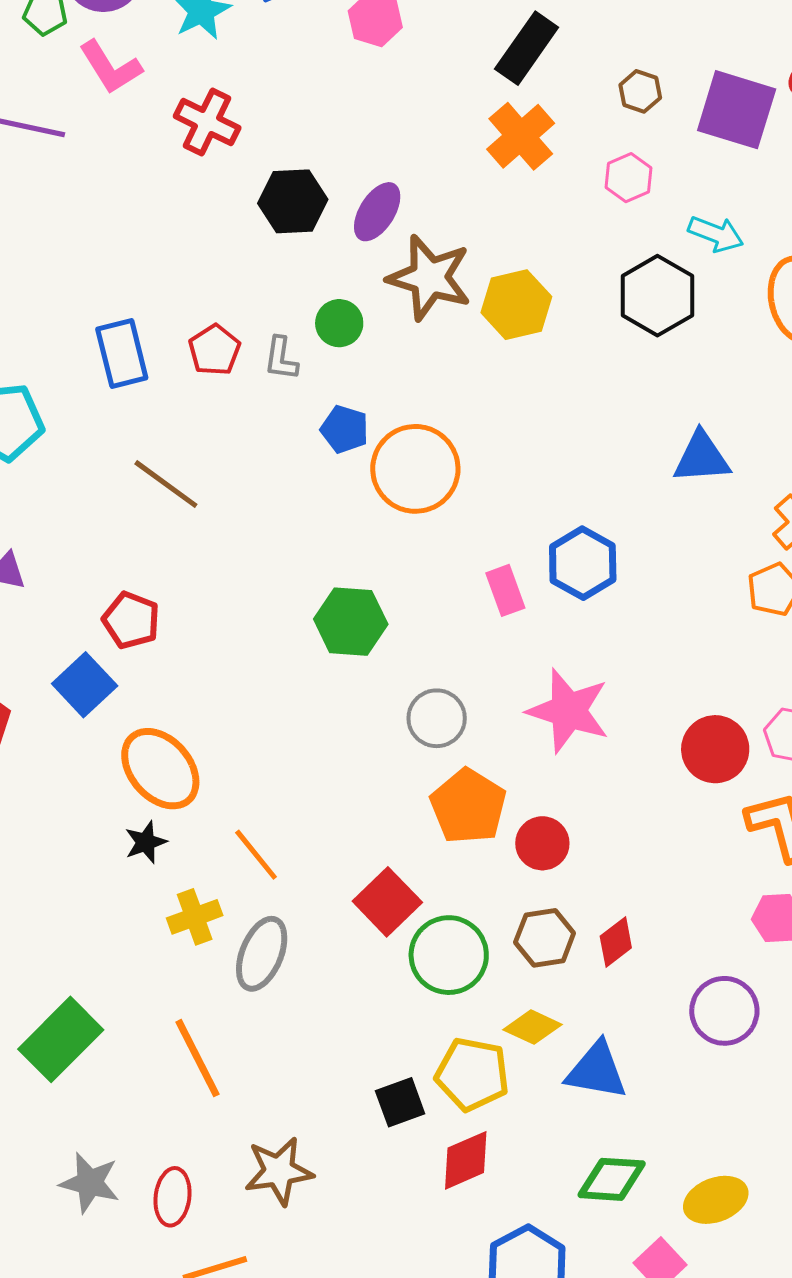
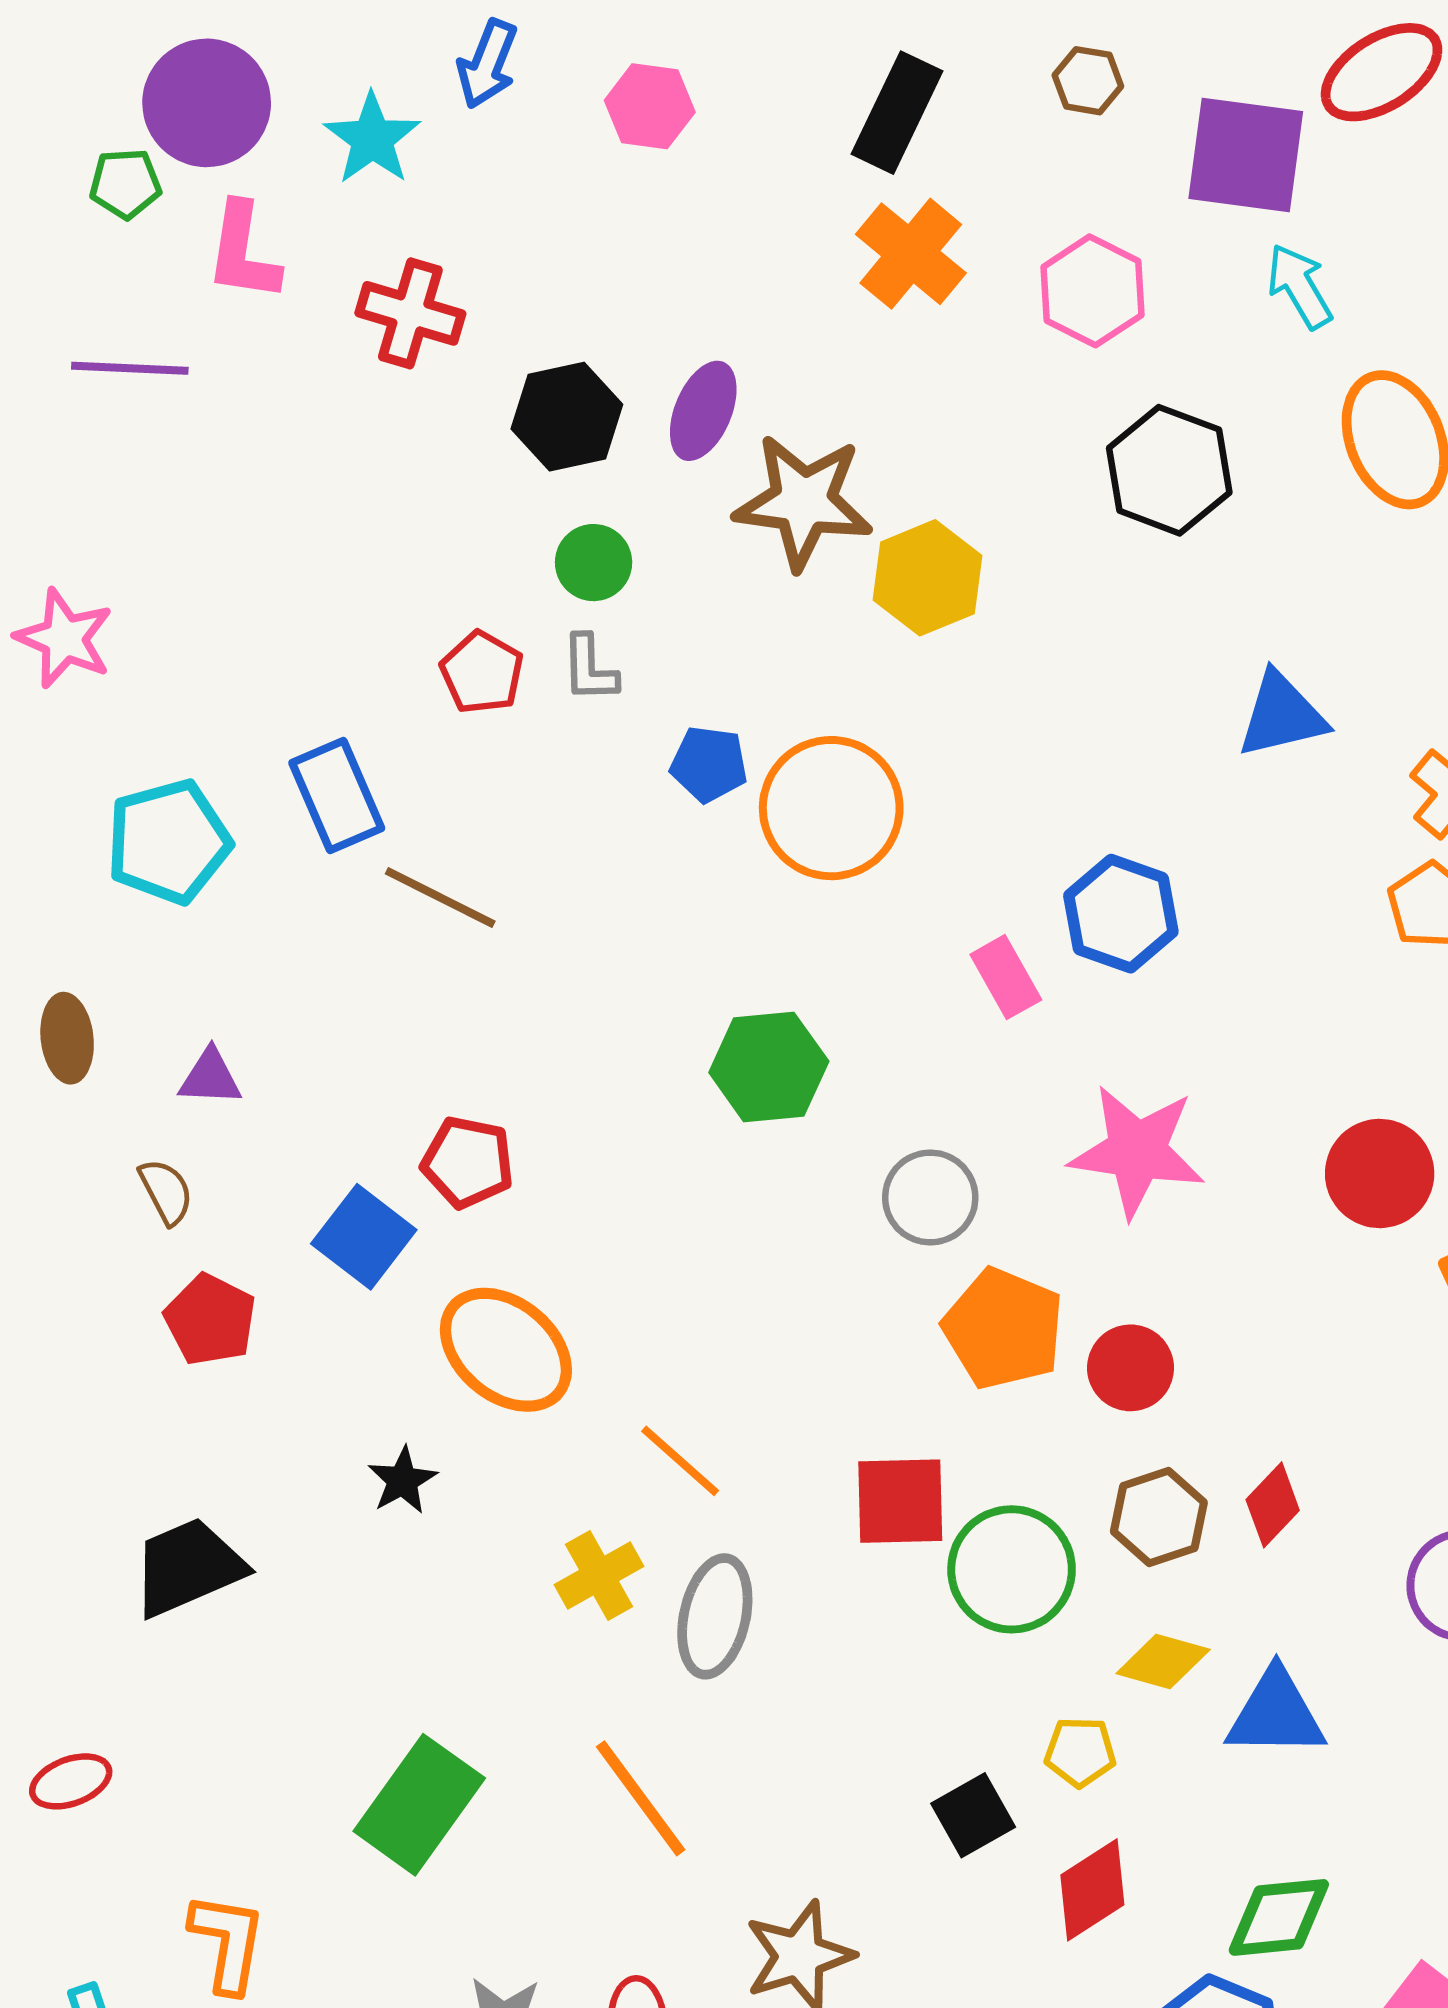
pink L-shape: (110, 67) -> (243, 252), turned 50
brown hexagon: (640, 91) -> (1088, 81), moved
pink hexagon: (629, 178) -> (1092, 291), size x1.4
cyan arrow: (716, 234) -> (1300, 286), moved, turned -132
yellow hexagon: (516, 305) -> (928, 578), moved
green circle: (339, 323) -> (594, 563), moved
blue rectangle: (122, 354) -> (337, 795), moved
red pentagon: (131, 620) -> (468, 1162), moved
black star: (146, 842) -> (402, 1481), moved
red square: (387, 902) -> (900, 1501), turned -38
yellow pentagon: (472, 1074) -> (1080, 1752), size x0.6
green diamond: (612, 1179) -> (1279, 1917), moved

